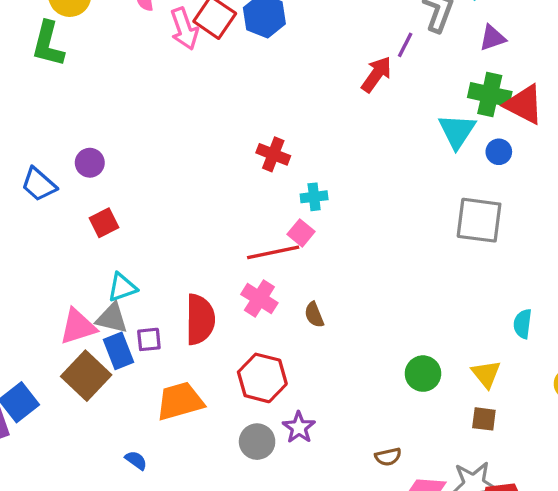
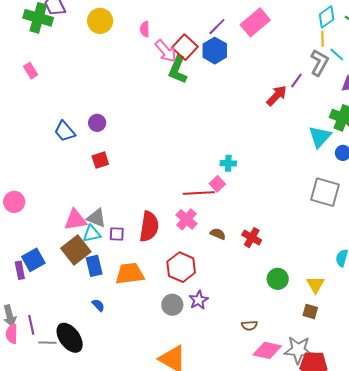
pink arrow: (184, 29) -> (166, 51), turned -30
green L-shape: (48, 44) -> (178, 70), moved
red cross: (273, 154) -> (252, 238), moved
cyan triangle: (122, 287) -> (92, 234), moved
brown semicircle: (314, 315) -> (218, 234), turned 126
blue rectangle: (118, 351) -> (94, 266), moved

